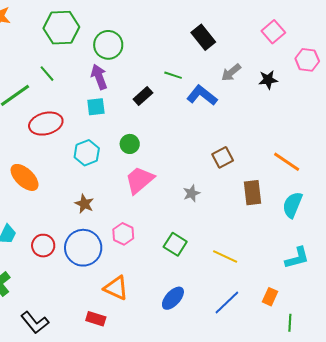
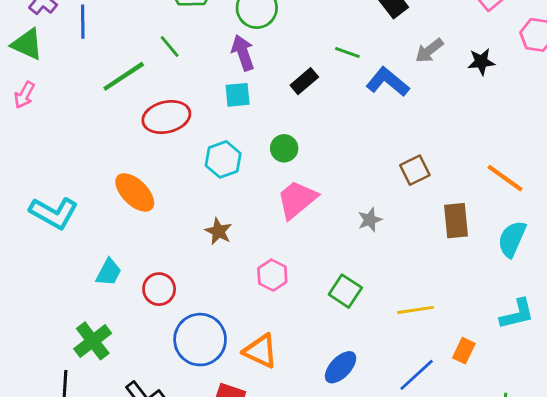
blue circle: (83, 248) -> (200, 340), moved
yellow line: (225, 256) -> (415, 310), turned -35
orange rectangle: (270, 297) -> (464, 351), moved

